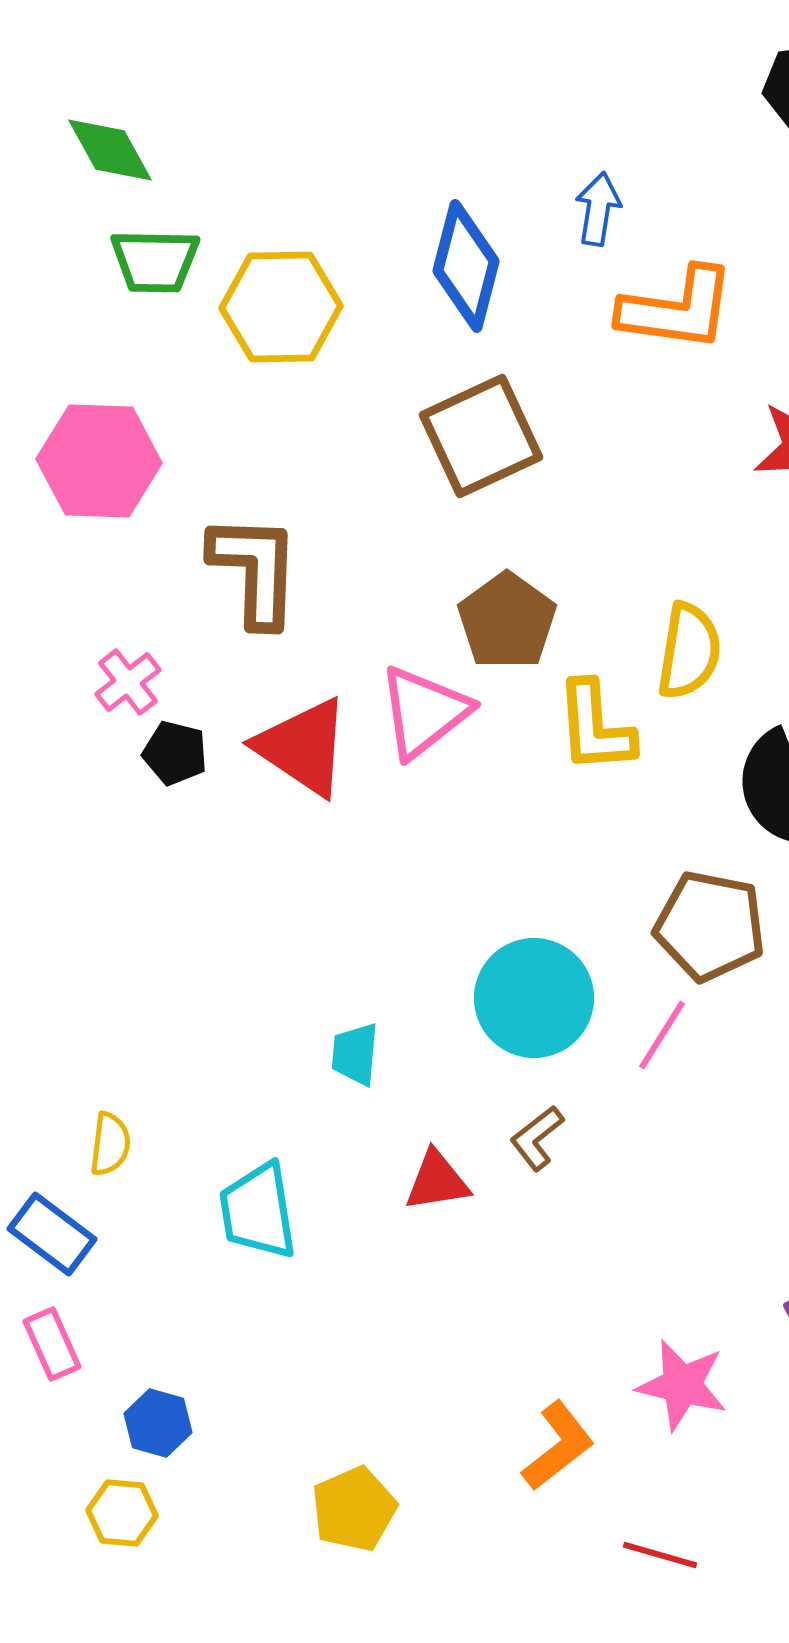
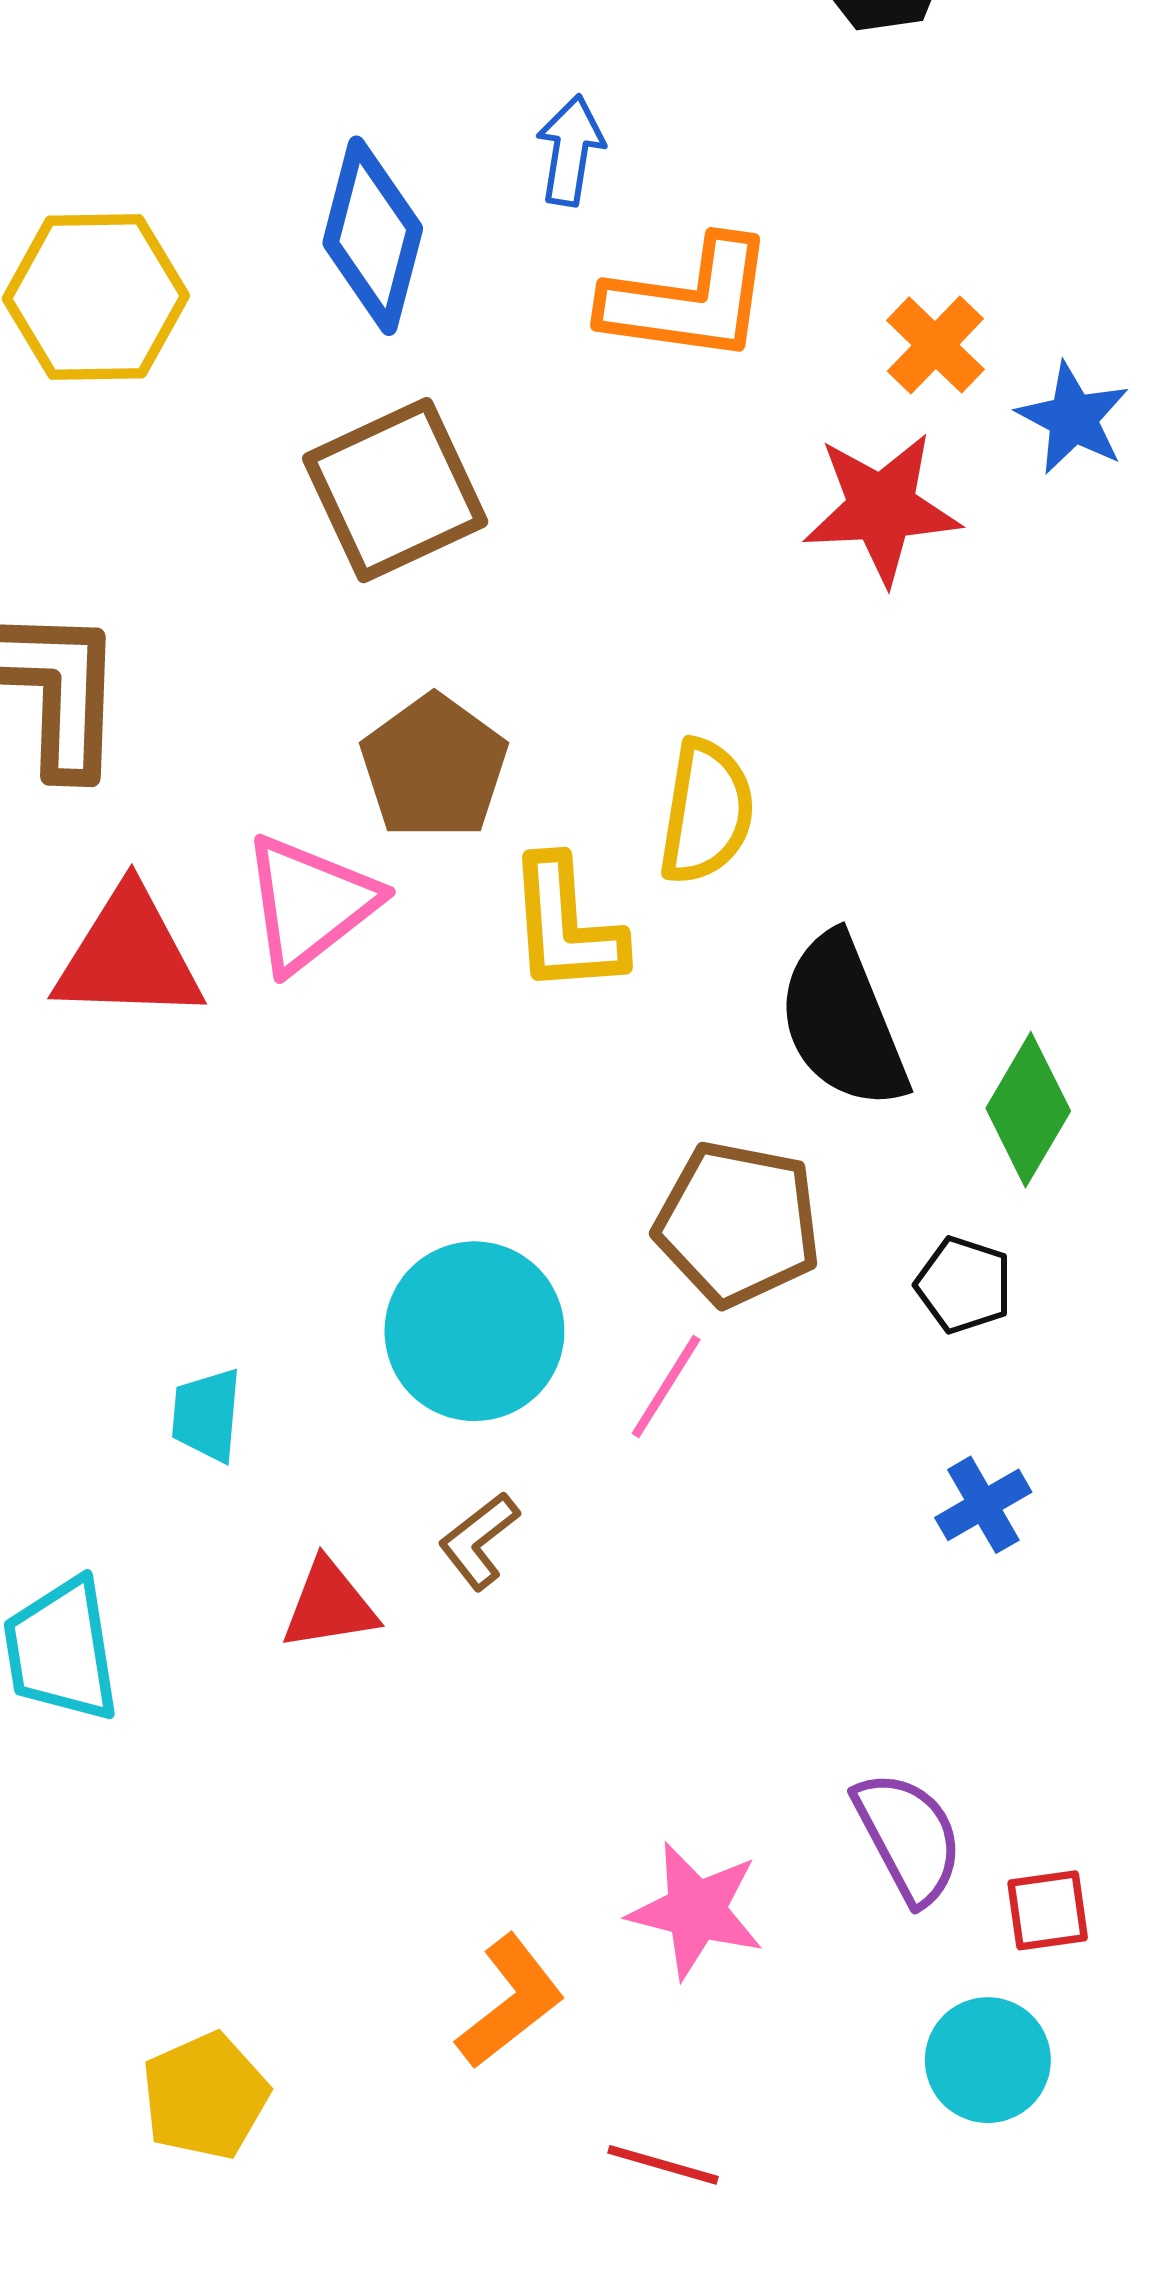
red triangle: (303, 747) -> (129, 956), turned -32

